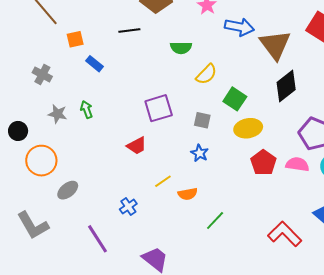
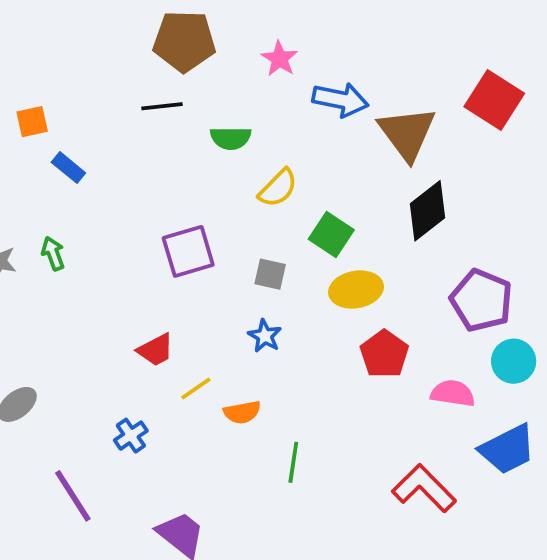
black line: (129, 30) -> (162, 106), moved
red trapezoid: (137, 146) -> (156, 350), moved
pink semicircle: (297, 164) -> (453, 393), moved
green line: (215, 220) -> (293, 462), turned -35

